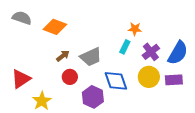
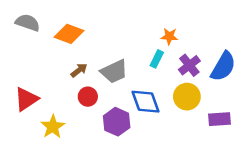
purple rectangle: (174, 80) -> (220, 119), moved

